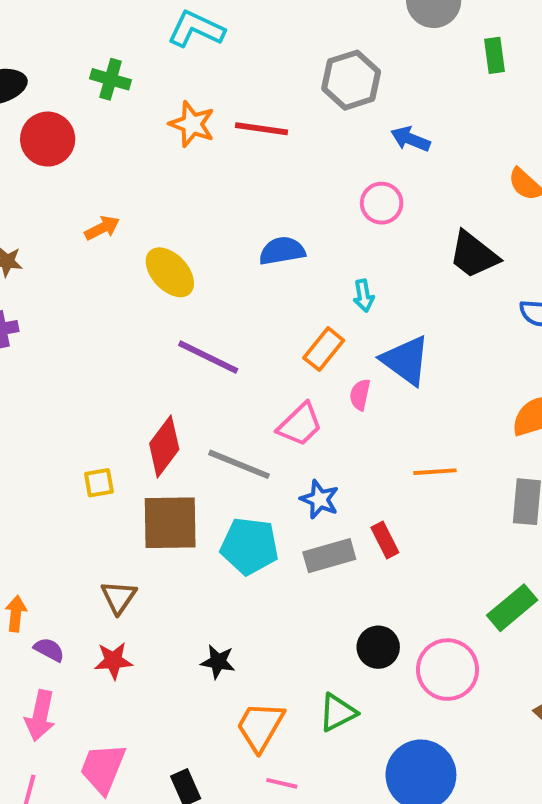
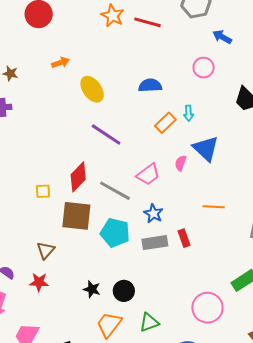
orange rectangle: (324, 349) -> (165, 123), moved
black circle: (378, 647) -> (124, 291), moved

